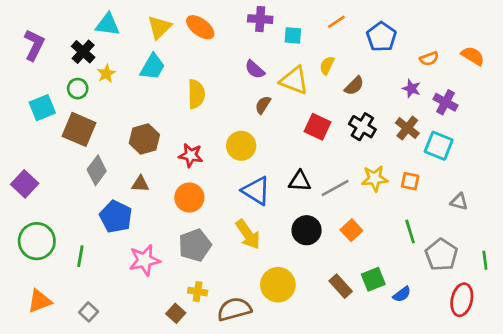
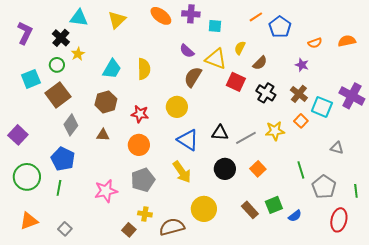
orange line: (336, 22) -> (256, 17), moved
orange ellipse: (200, 27) -> (161, 16), moved
orange semicircle: (473, 56) -> (347, 41), turned -42
cyan trapezoid: (153, 67) -> (112, 69), moved
purple cross: (445, 102) -> (352, 96), moved, size x1.4
brown semicircle: (263, 105) -> (193, 77), size x1.5
red square: (317, 127) -> (236, 82), moved
brown square: (79, 129) -> (58, 95), turned 30
orange square: (410, 181) -> (301, 121), moved, turned 32
blue pentagon: (116, 217) -> (63, 159), moved

